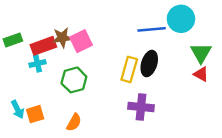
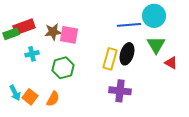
pink square: (81, 41) -> (69, 35), turned 36
red rectangle: (43, 46) -> (24, 27), moved
green triangle: (201, 53) -> (156, 45), moved
orange square: (35, 114) -> (30, 97), turned -35
orange semicircle: (74, 122) -> (53, 99), moved

